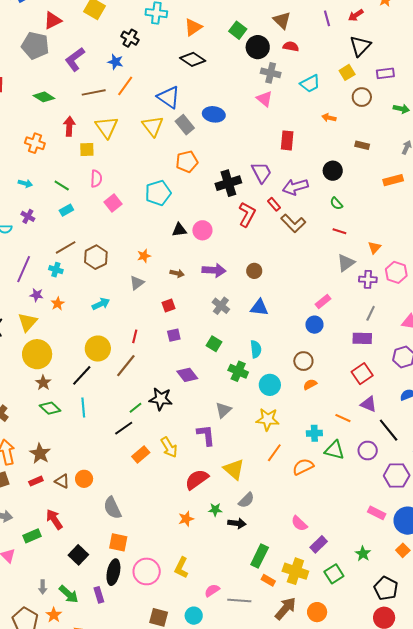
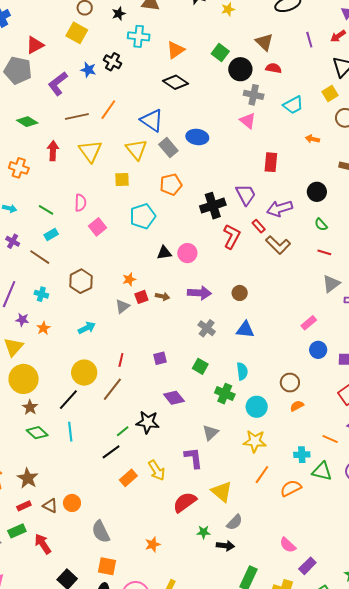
blue star: (115, 62) -> (88, 70), moved
yellow square: (87, 149) -> (122, 179), moved
brown line: (66, 247) -> (40, 257), moved, turned 65
red square: (169, 305) -> (141, 297), moved
blue circle: (314, 325) -> (318, 350), moved
orange star: (186, 519) -> (153, 544), moved
green rectangle: (32, 536) -> (17, 531), moved

